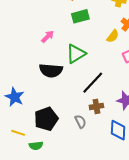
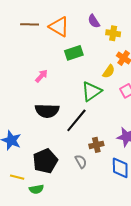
green triangle: (76, 54) -> (91, 91), moved
black line: (93, 83) -> (76, 120), moved

